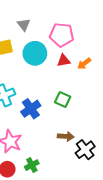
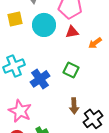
orange arrow: (84, 64) -> (95, 43), moved
brown arrow: (66, 136) -> (74, 106), turned 84

